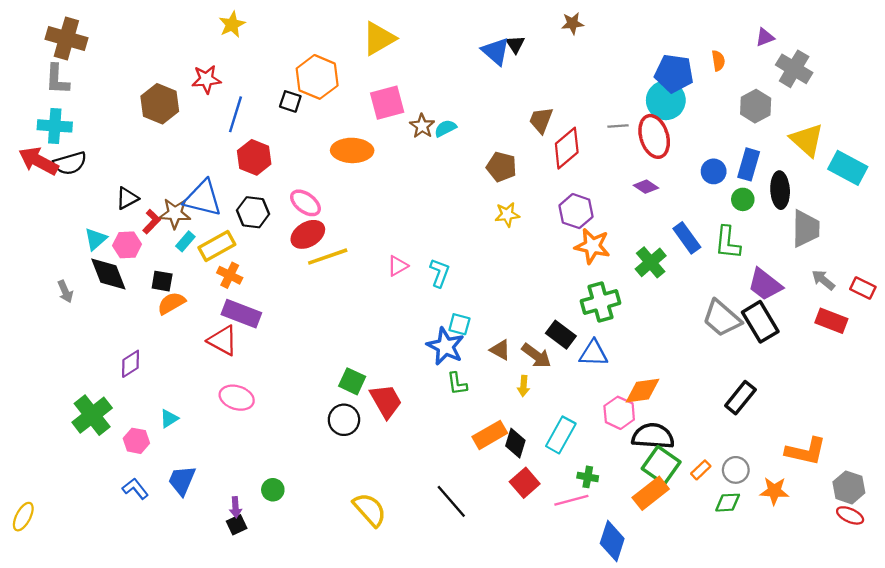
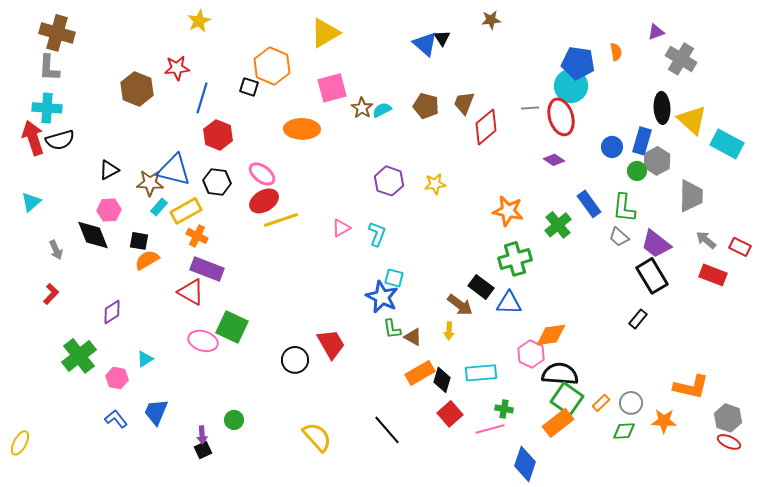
gray hexagon: (756, 106) -> (657, 161), moved
red arrow: (38, 161) -> (33, 138), turned 44
brown pentagon: (501, 167) -> (426, 106), moved
black ellipse: (780, 190) -> (662, 108), moved
purple hexagon: (576, 211) -> (389, 181), moved
red L-shape: (152, 222) -> (51, 294), moved
cyan triangle: (96, 239) -> (31, 202), moved
gray trapezoid: (722, 318) -> (619, 237), moved, size x0.6
brown triangle: (500, 350) -> (413, 337), moved
green square: (352, 381) -> (232, 327), moved, size x1.4
black rectangle: (740, 398) -> (638, 319), moved, size x0.7
cyan rectangle: (561, 435) -> (481, 373), turned 56

